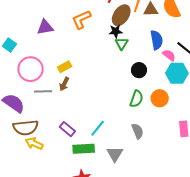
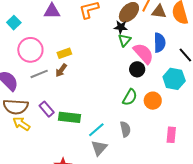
pink semicircle: (169, 55) -> (143, 53), moved, size x1.6
gray line: (43, 91) -> (39, 74), turned -30
cyan line: (98, 128) -> (96, 130), moved
purple rectangle: (67, 129) -> (47, 109), moved
green rectangle: (84, 149) -> (69, 117), moved

